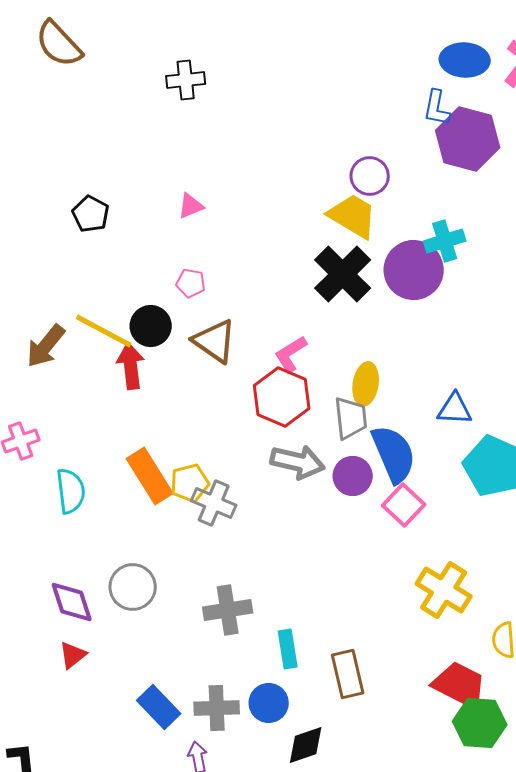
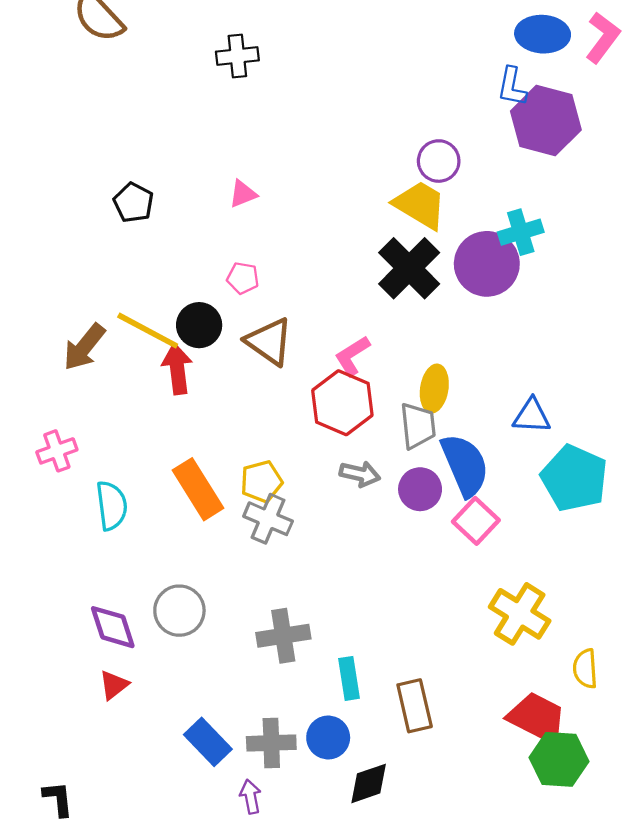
gray arrow: (298, 462) -> (360, 474), size x0.7
yellow pentagon: (190, 483) -> (261, 482), moved

